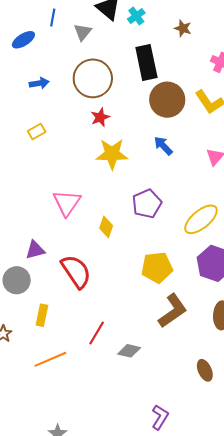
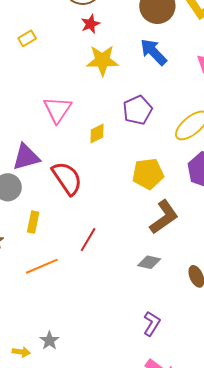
blue arrow: (163, 146) -> (154, 52), size x1.4
yellow diamond: (106, 227) -> (97, 134), turned 45
purple triangle: (35, 250) -> (26, 157), size x1.4
gray diamond: (129, 351) -> (149, 262), moved

